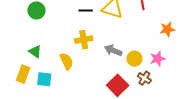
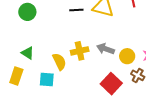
yellow cross: (84, 40) -> (80, 51), moved
cyan square: (44, 79) -> (47, 80), moved

